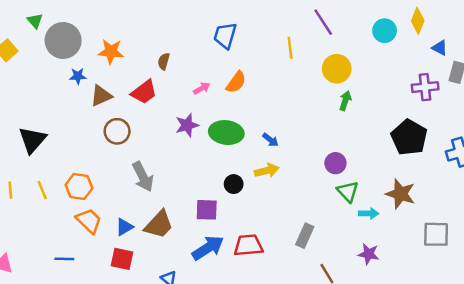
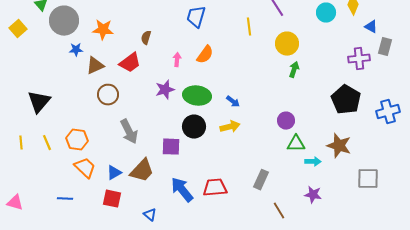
pink arrow: (202, 88) -> (177, 60), turned -56
black circle: (234, 184) -> (194, 127), moved, size x1.5
green triangle: (348, 191) -> (296, 144), turned -48
purple square: (207, 210) -> (171, 147), moved
blue arrow: (208, 248) -> (182, 190), turned -96

